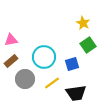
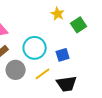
yellow star: (83, 23) -> (58, 14), moved
green square: (88, 45) -> (79, 25), moved

